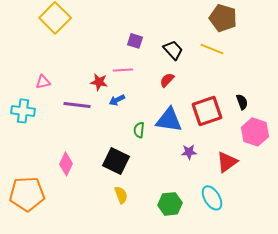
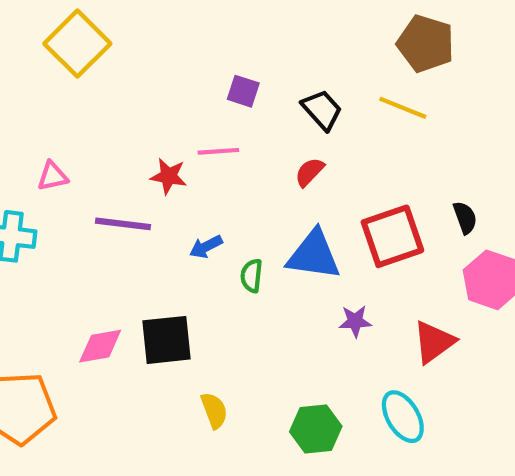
blue arrow: (117, 100) -> (206, 247), moved
black square: (116, 161) -> (167, 340), moved, turned -32
pink diamond: (66, 164) -> (100, 346), turned 55

